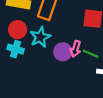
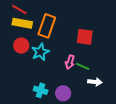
cyan cross: (16, 49) -> (41, 90), moved
purple circle: (63, 52) -> (63, 93), moved

